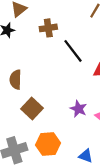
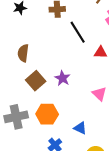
purple star: (78, 109) -> (62, 78), moved

